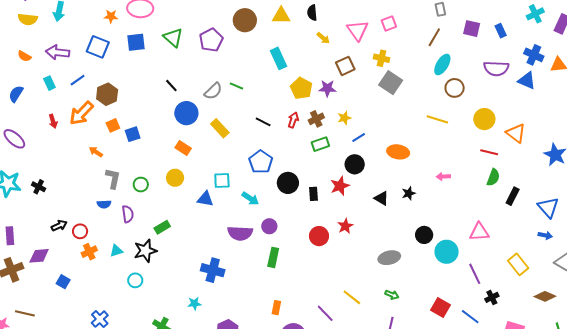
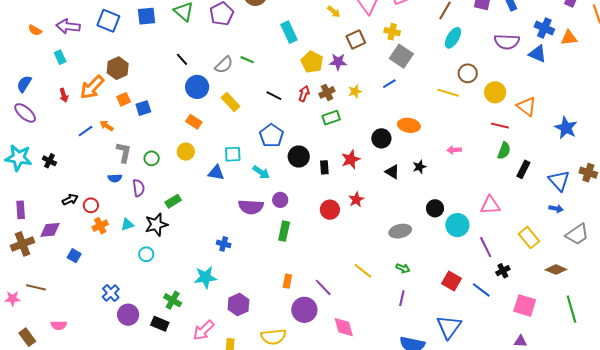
blue line: (78, 80) -> (85, 131), moved
brown circle: (455, 88) -> (468, 73), moved
blue semicircle: (16, 94) -> (24, 84), moved
blue line: (359, 137) -> (389, 84), moved
black circle: (355, 164) -> (381, 138), moved
blue cross: (213, 270) -> (224, 244), size x0.6
cyan star: (194, 304) -> (205, 277), size x1.6
purple line: (325, 313) -> (323, 287), moved

